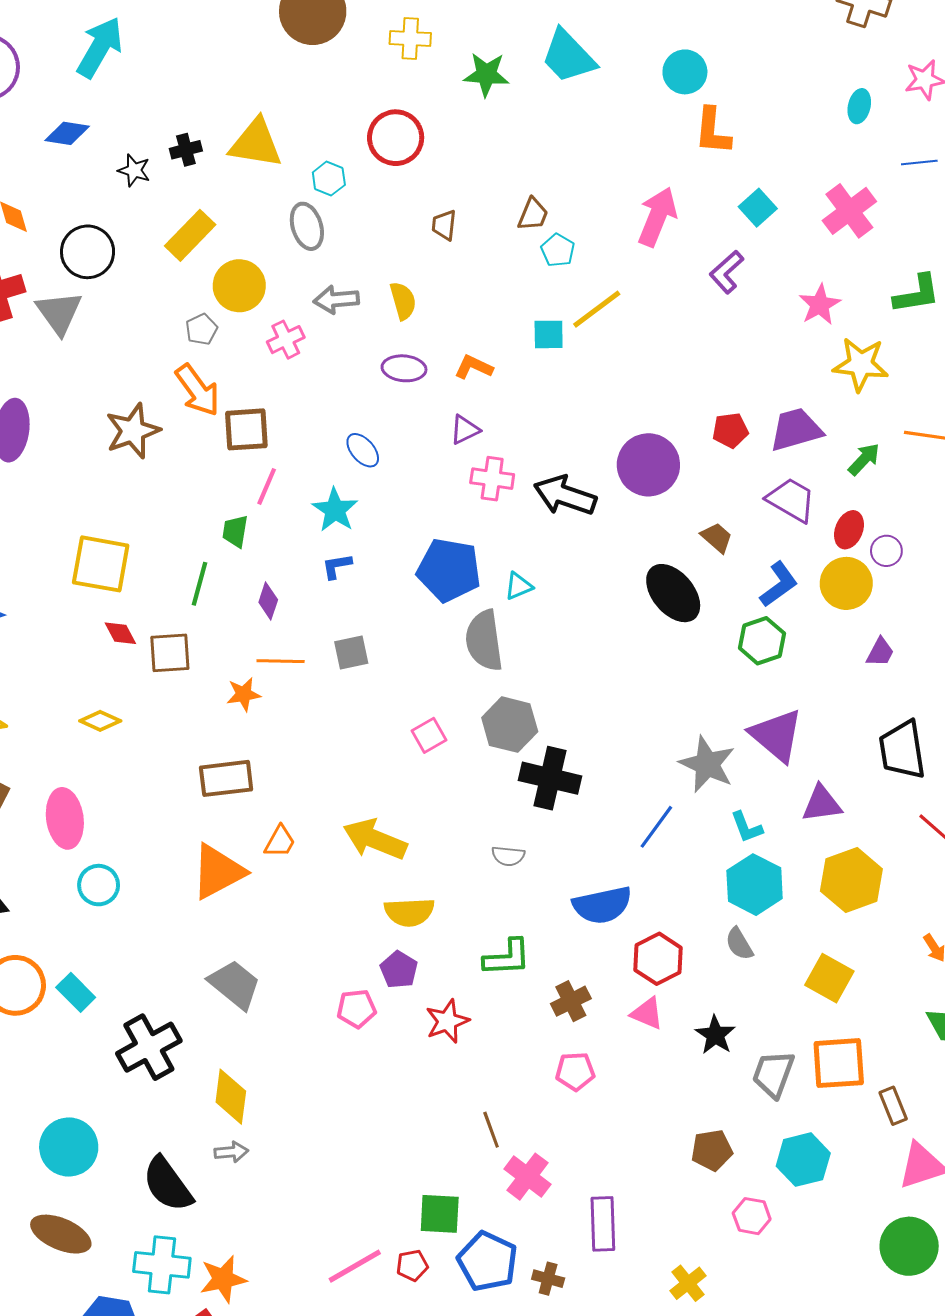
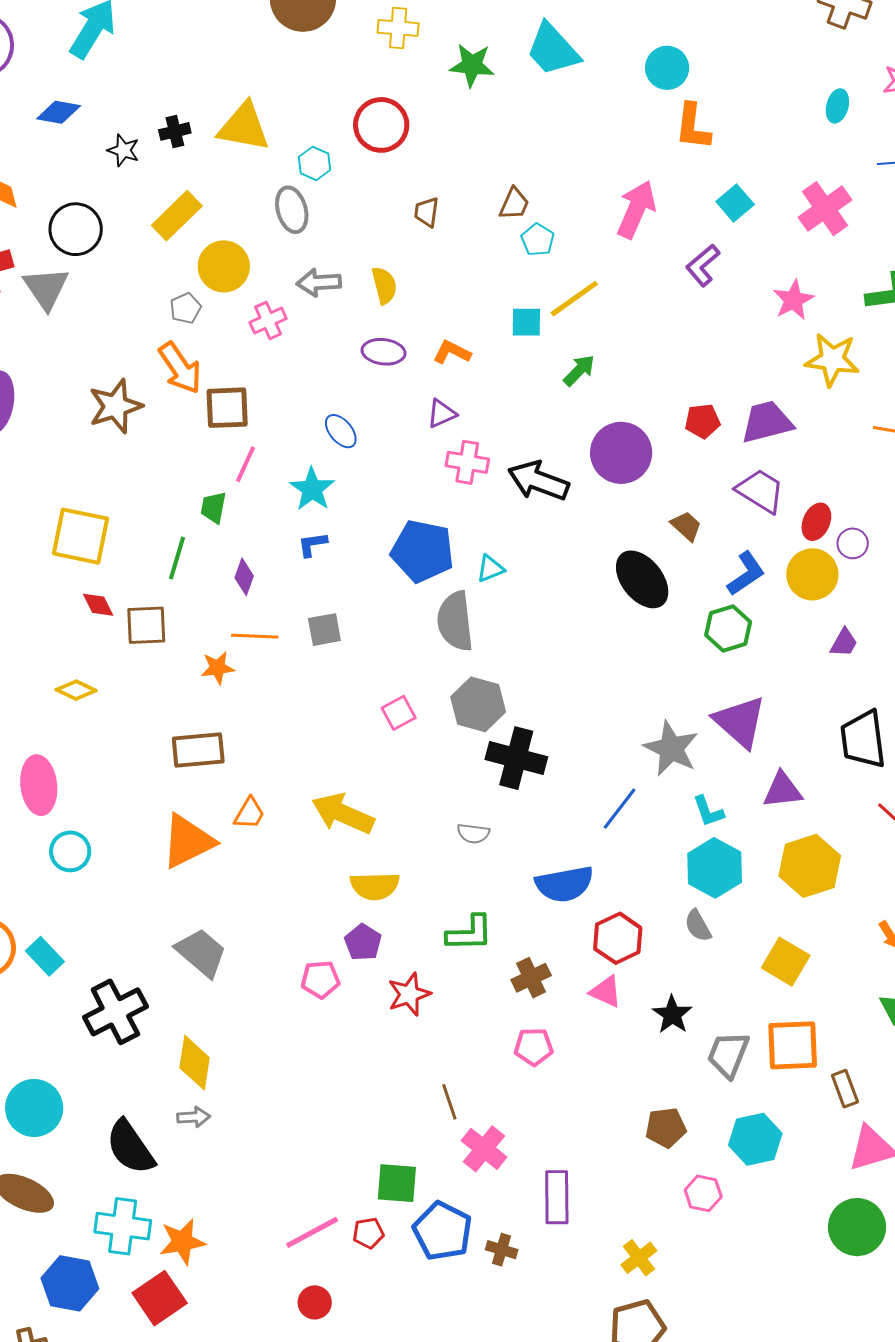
green arrow: (864, 459) -> (579, 370), moved

